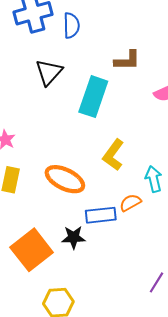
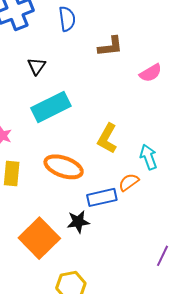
blue semicircle: (71, 25) -> (67, 19), moved
black triangle: (49, 72) -> (37, 66), size x0.7
cyan rectangle: (93, 97) -> (51, 107), moved, turned 51

